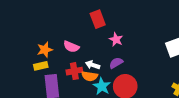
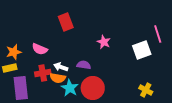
pink star: (116, 39) -> (104, 42), moved
purple semicircle: (116, 63) -> (84, 65), turned 40

